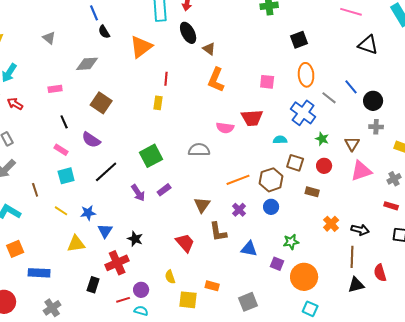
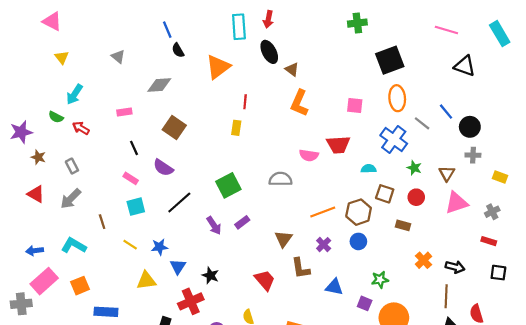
black square: (299, 40) -> (390, 60), size x1.5

